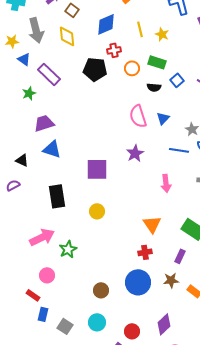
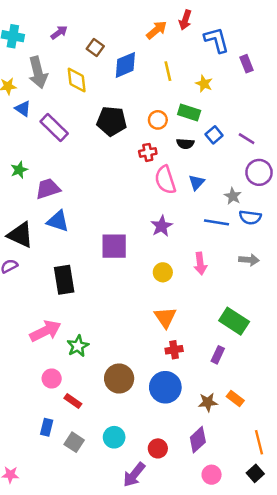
brown square: (72, 10) -> (95, 47), moved
yellow star: (162, 34) -> (204, 84), moved
red cross: (114, 50) -> (148, 152), moved
green star: (29, 93) -> (19, 170), moved
black triangle: (22, 160) -> (20, 235), size x1.6
yellow circle: (97, 211) -> (163, 272), moved
orange triangle: (152, 224) -> (165, 317), moved
brown star: (171, 280) -> (208, 402), moved
brown circle: (101, 290) -> (119, 379), moved, size x1.5
red rectangle: (33, 295) -> (73, 401), moved

